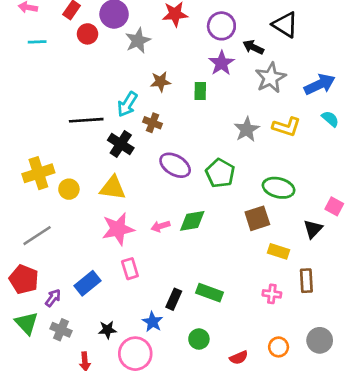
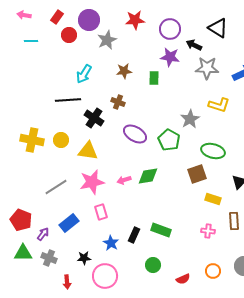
purple star: (221, 63) -> (170, 57), turned -30
gray star: (271, 78) -> (207, 68), turned 30
cyan arrow: (127, 104) -> (84, 74), moved
gray star: (247, 129) -> (190, 119), moved
yellow cross: (38, 173) -> (32, 140), turned 30
yellow circle: (69, 189) -> (61, 140), moved
gray line: (37, 236) -> (56, 187), moved
blue star: (153, 322) -> (111, 243), moved
green triangle: (26, 323) -> (23, 253), turned -48

